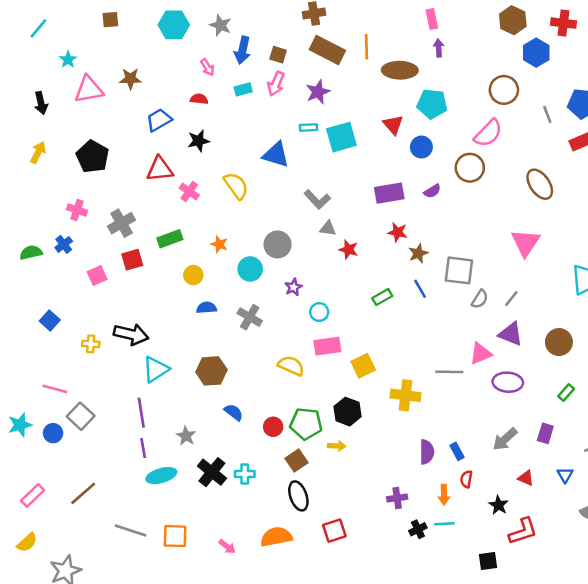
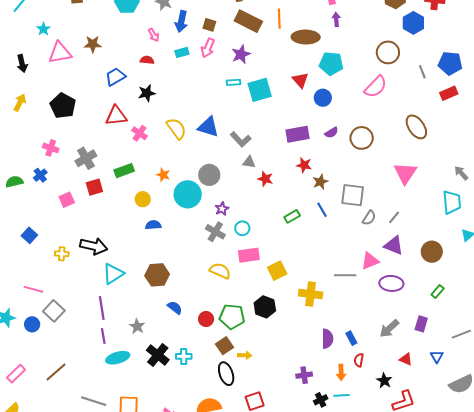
blue triangle: (276, 155) -> (208, 127), moved
brown circle: (470, 168) -> (362, 138), moved
cyan circle: (250, 269) -> (188, 194), size x1.4
gray cross: (250, 317) -> (215, 232), moved
yellow arrow: (337, 446) -> (245, 355), moved

